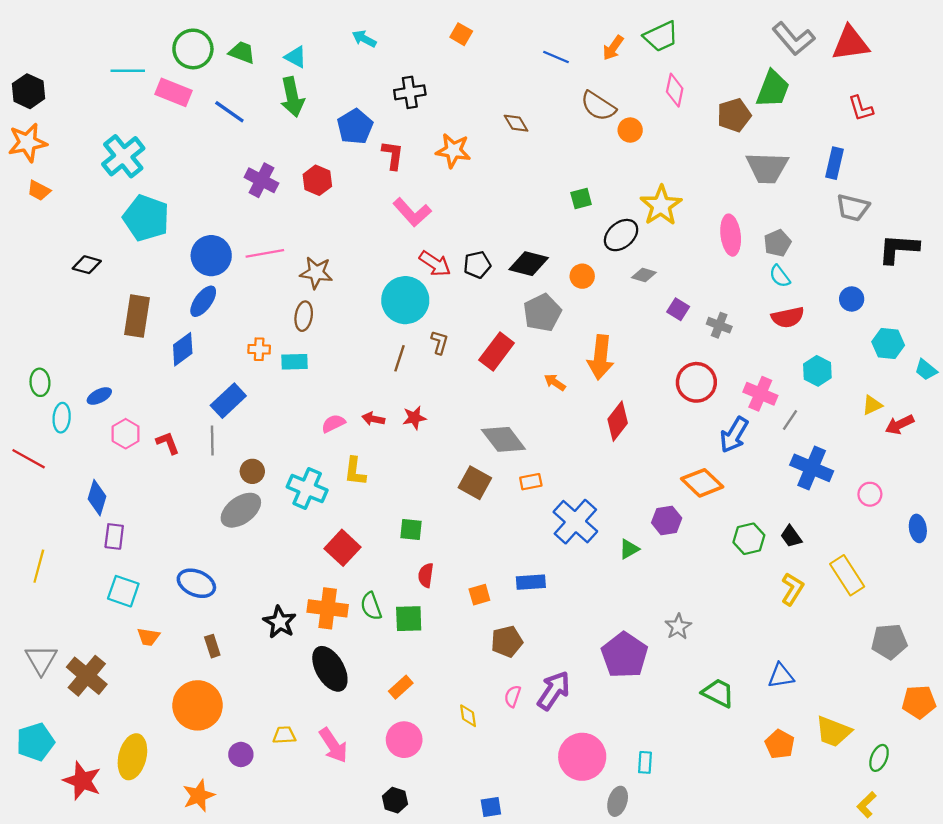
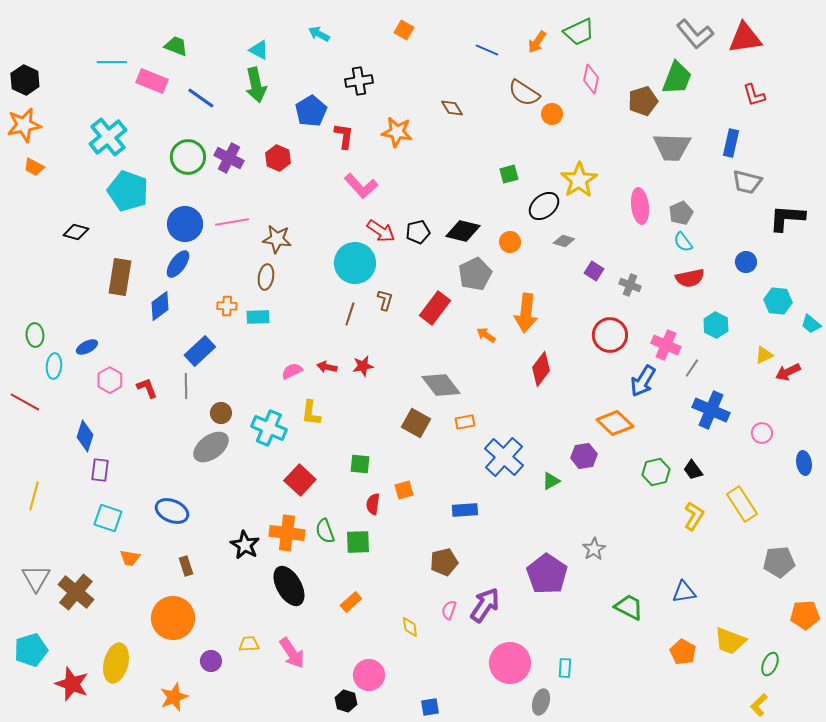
green circle: (193, 49) -> (188, 157), moved
green trapezoid: (242, 52) -> (176, 46), moved
orange square: (479, 595) -> (404, 490), moved
pink circle: (404, 740) -> (369, 675), moved

